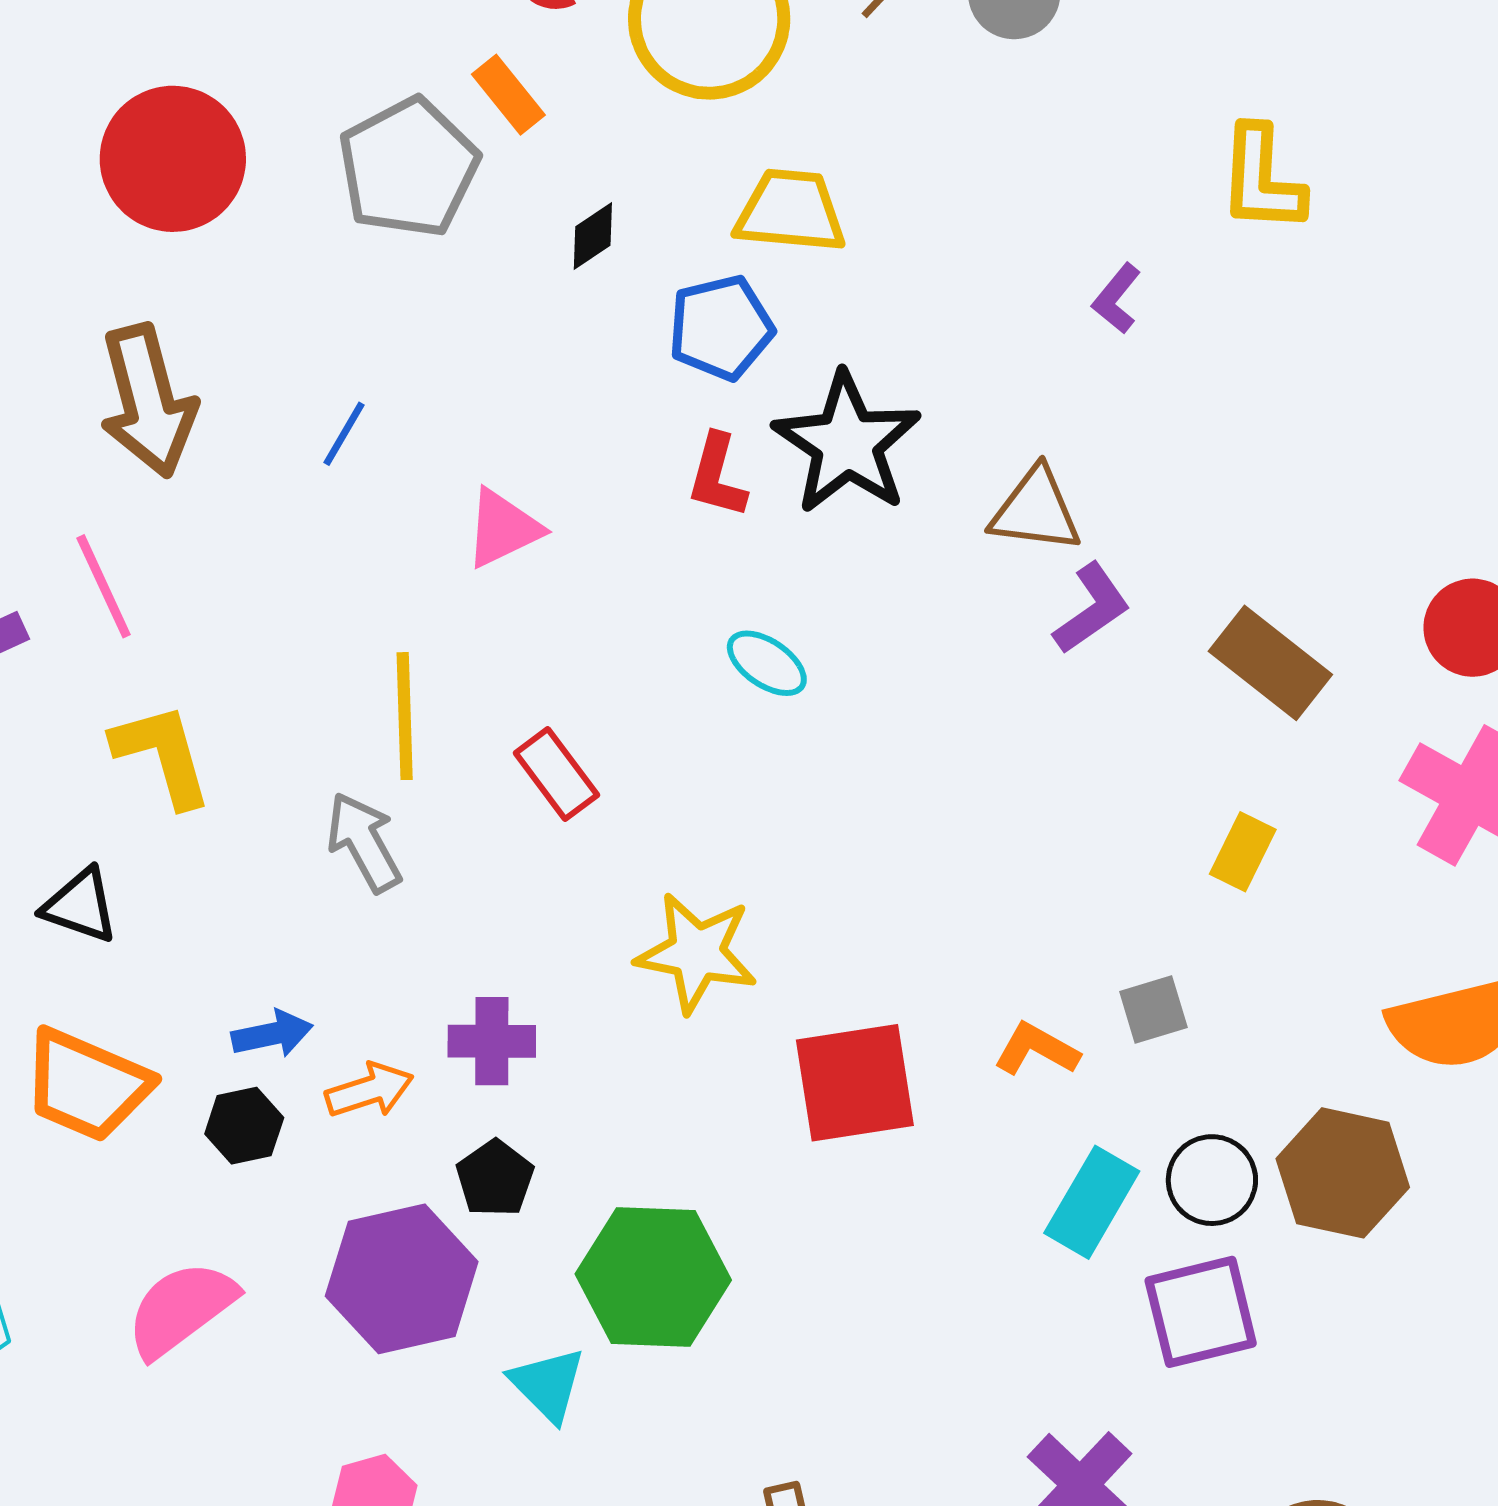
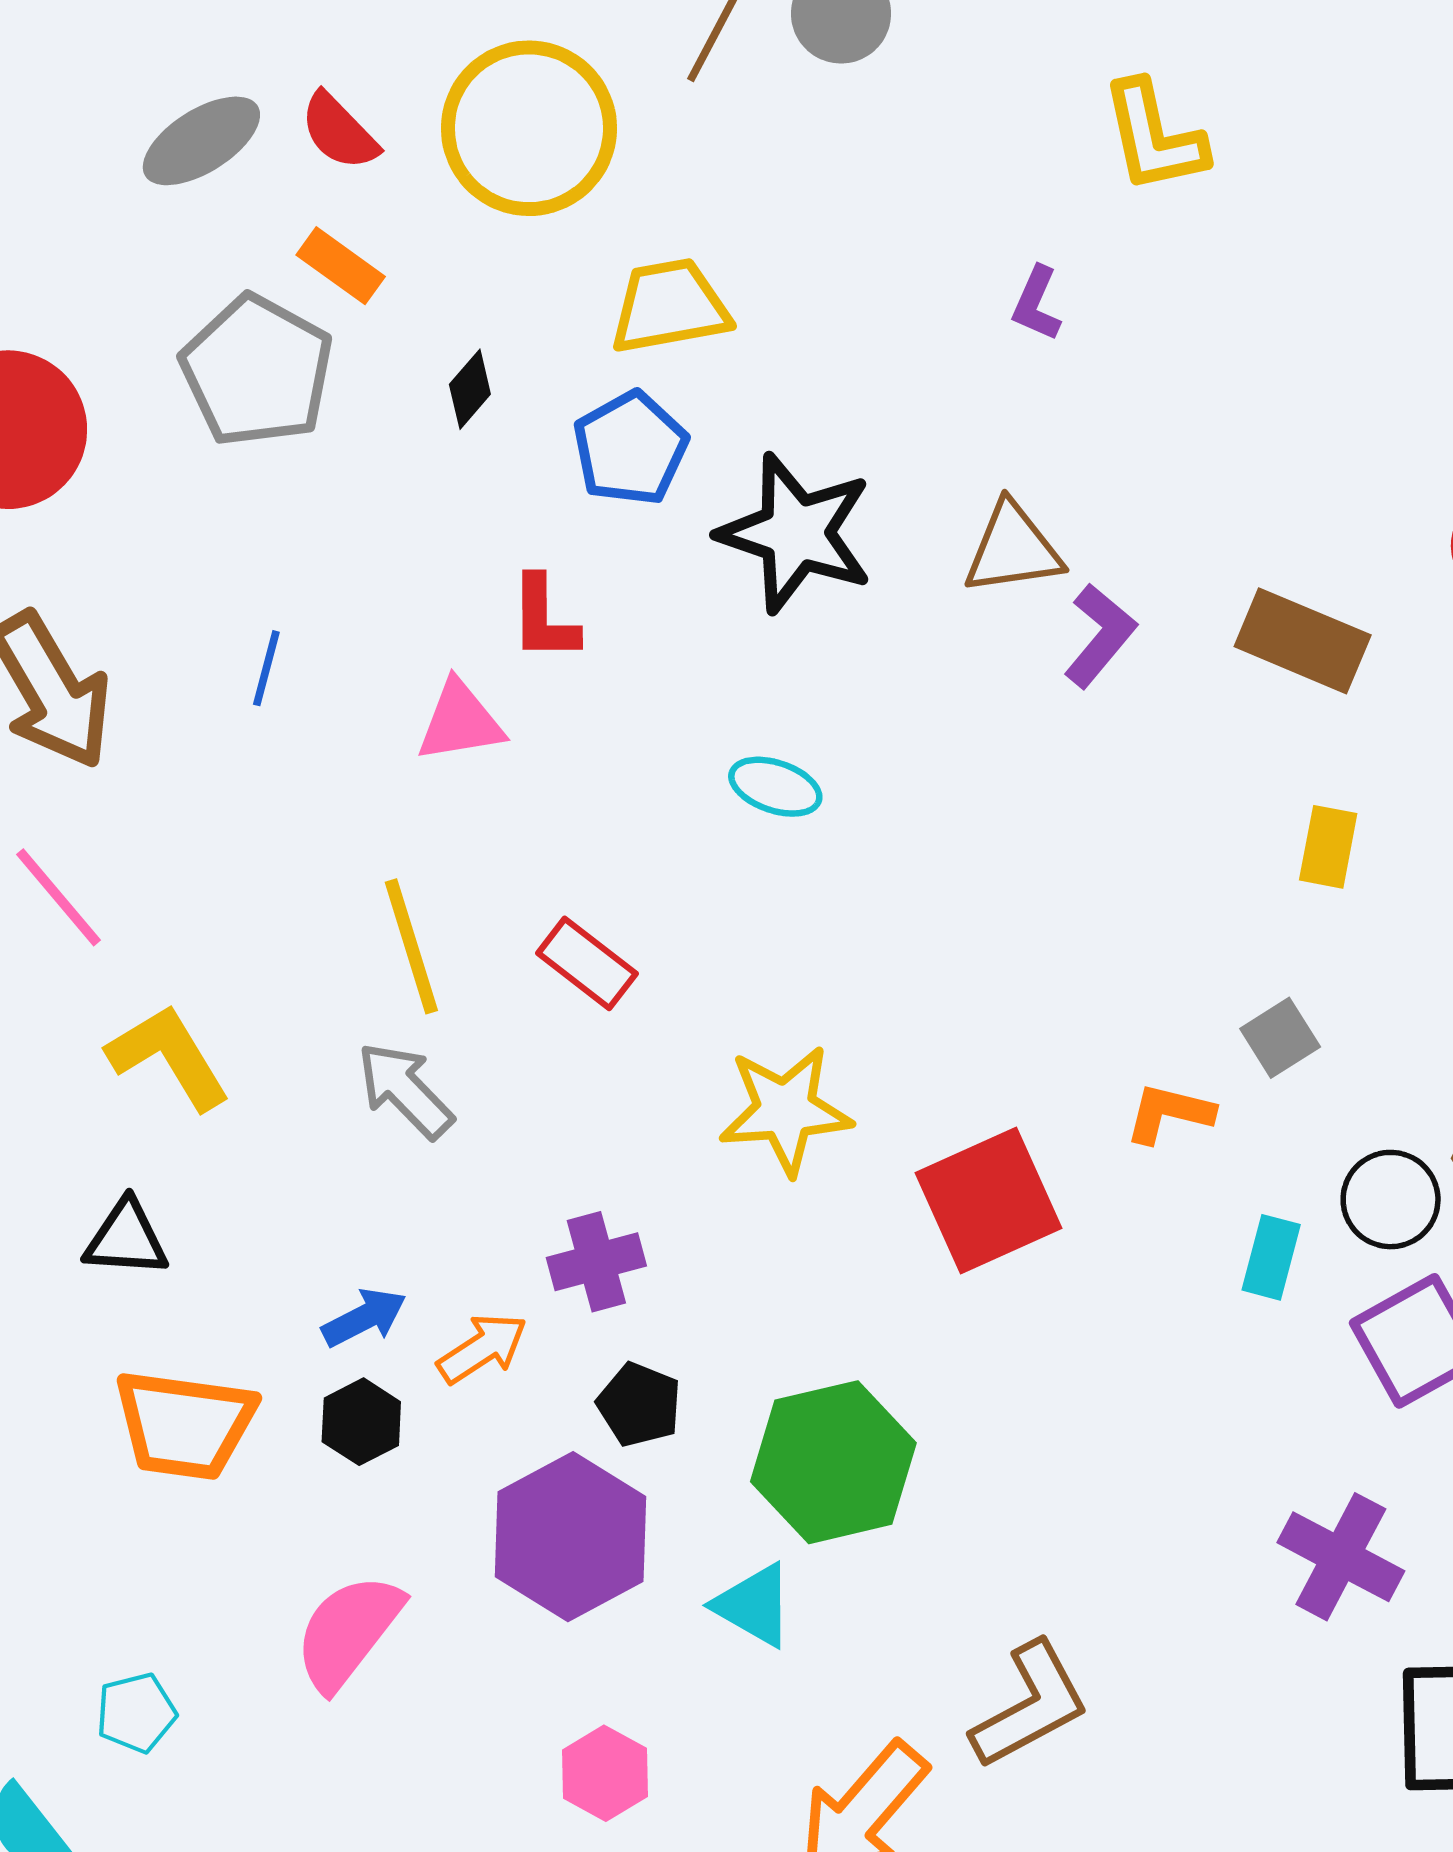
red L-shape: (717, 476) -> (544, 618), moved
pink triangle: (503, 528) -> (460, 721), turned 32
cyan rectangle: (1092, 1202) -> (1271, 1257), size x0.7

